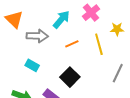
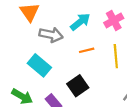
cyan rectangle: (32, 65) -> (39, 65), size x1.5

